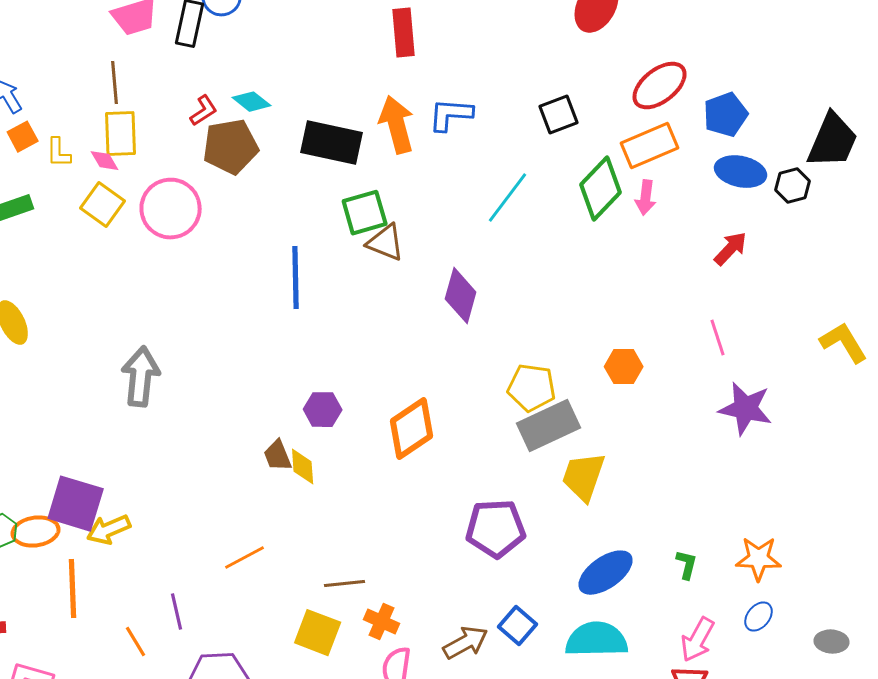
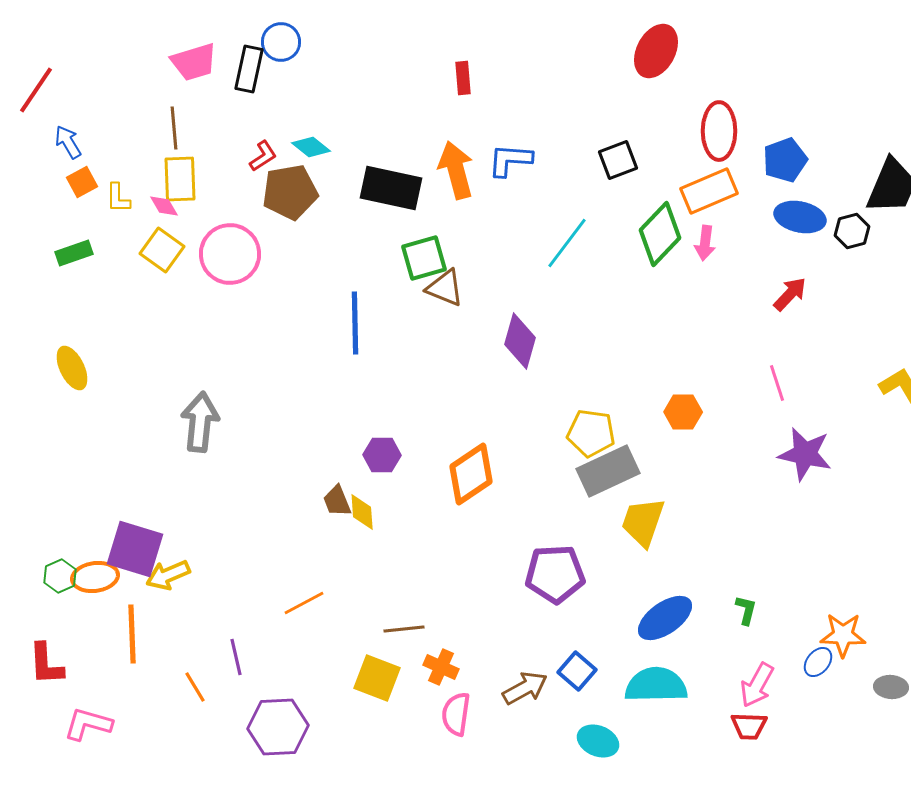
red rectangle: (404, 33) -> (463, 78), size x0.7
red ellipse: (660, 86) -> (719, 131), turned -52
orange star: (759, 559) -> (843, 635), moved

